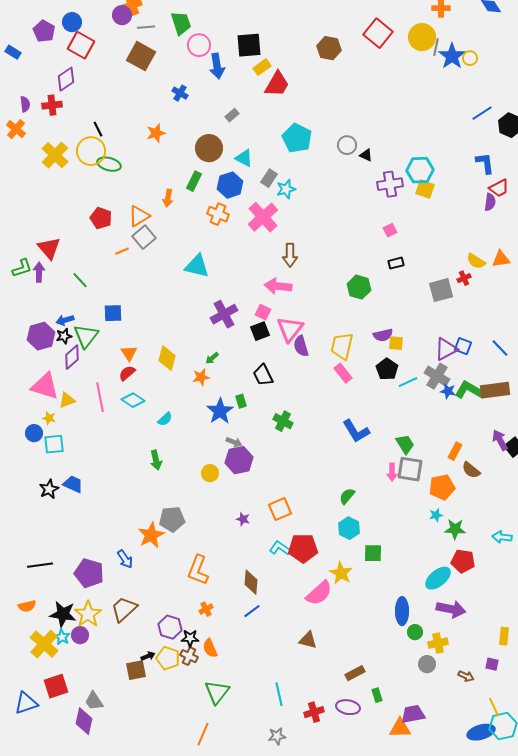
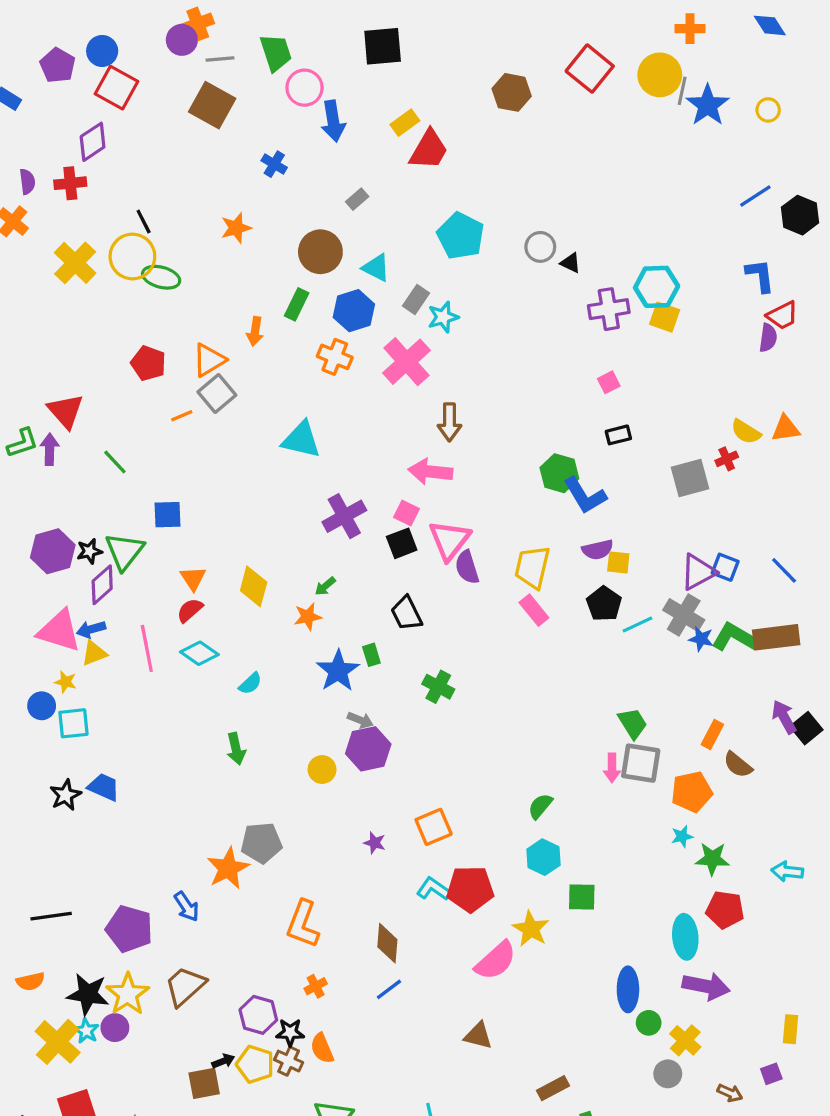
black square: (249, 45) -> (383, 46), moved
yellow circle: (470, 58) -> (768, 110), moved
blue arrow: (65, 320) -> (91, 629), moved
blue L-shape: (356, 431) -> (585, 495), moved
cyan ellipse: (438, 578) -> (685, 937), turned -56
yellow cross: (438, 643) -> (685, 1040), turned -36
purple square: (492, 664) -> (771, 1074), turned -32

